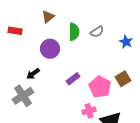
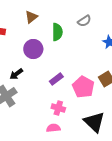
gray semicircle: (97, 32) -> (84, 21), moved
pink cross: (89, 111) -> (58, 108), moved, turned 32

